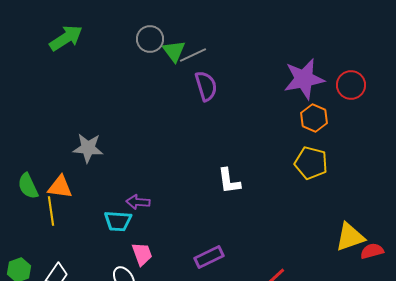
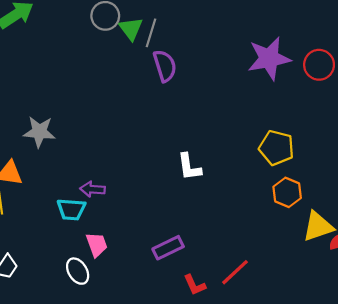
gray line: (193, 55) -> (151, 33), turned -48
orange hexagon: (314, 118) -> (287, 192), moved

